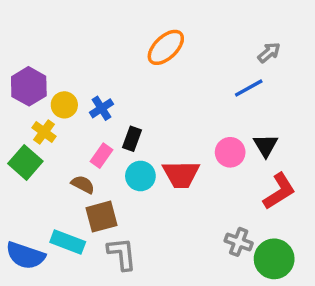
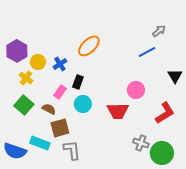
orange ellipse: (166, 47) -> (89, 46), moved
black triangle: (266, 146) -> (175, 76), moved
green square: (25, 162) -> (24, 105), moved
red trapezoid: (181, 174) -> (118, 111), moved

